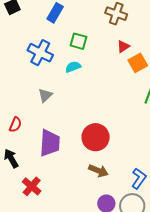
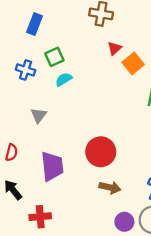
green square: (78, 41) -> (54, 57), moved, turned -30
blue cross: (40, 53) -> (26, 70), size x0.7
red cross: (32, 186) -> (40, 217), turned -36

